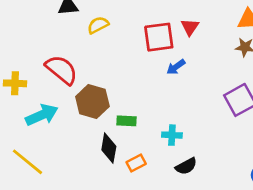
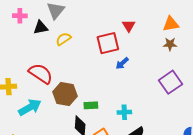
red triangle: (190, 27) -> (129, 26), moved

